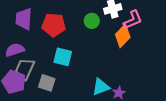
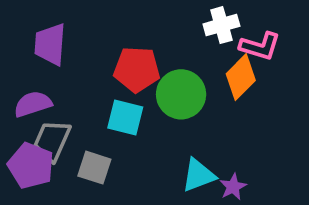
pink L-shape: (133, 20) -> (260, 46), turned 40
green circle: (92, 21) -> (181, 94), moved, size x1.6
red pentagon: (54, 25) -> (137, 69), moved

